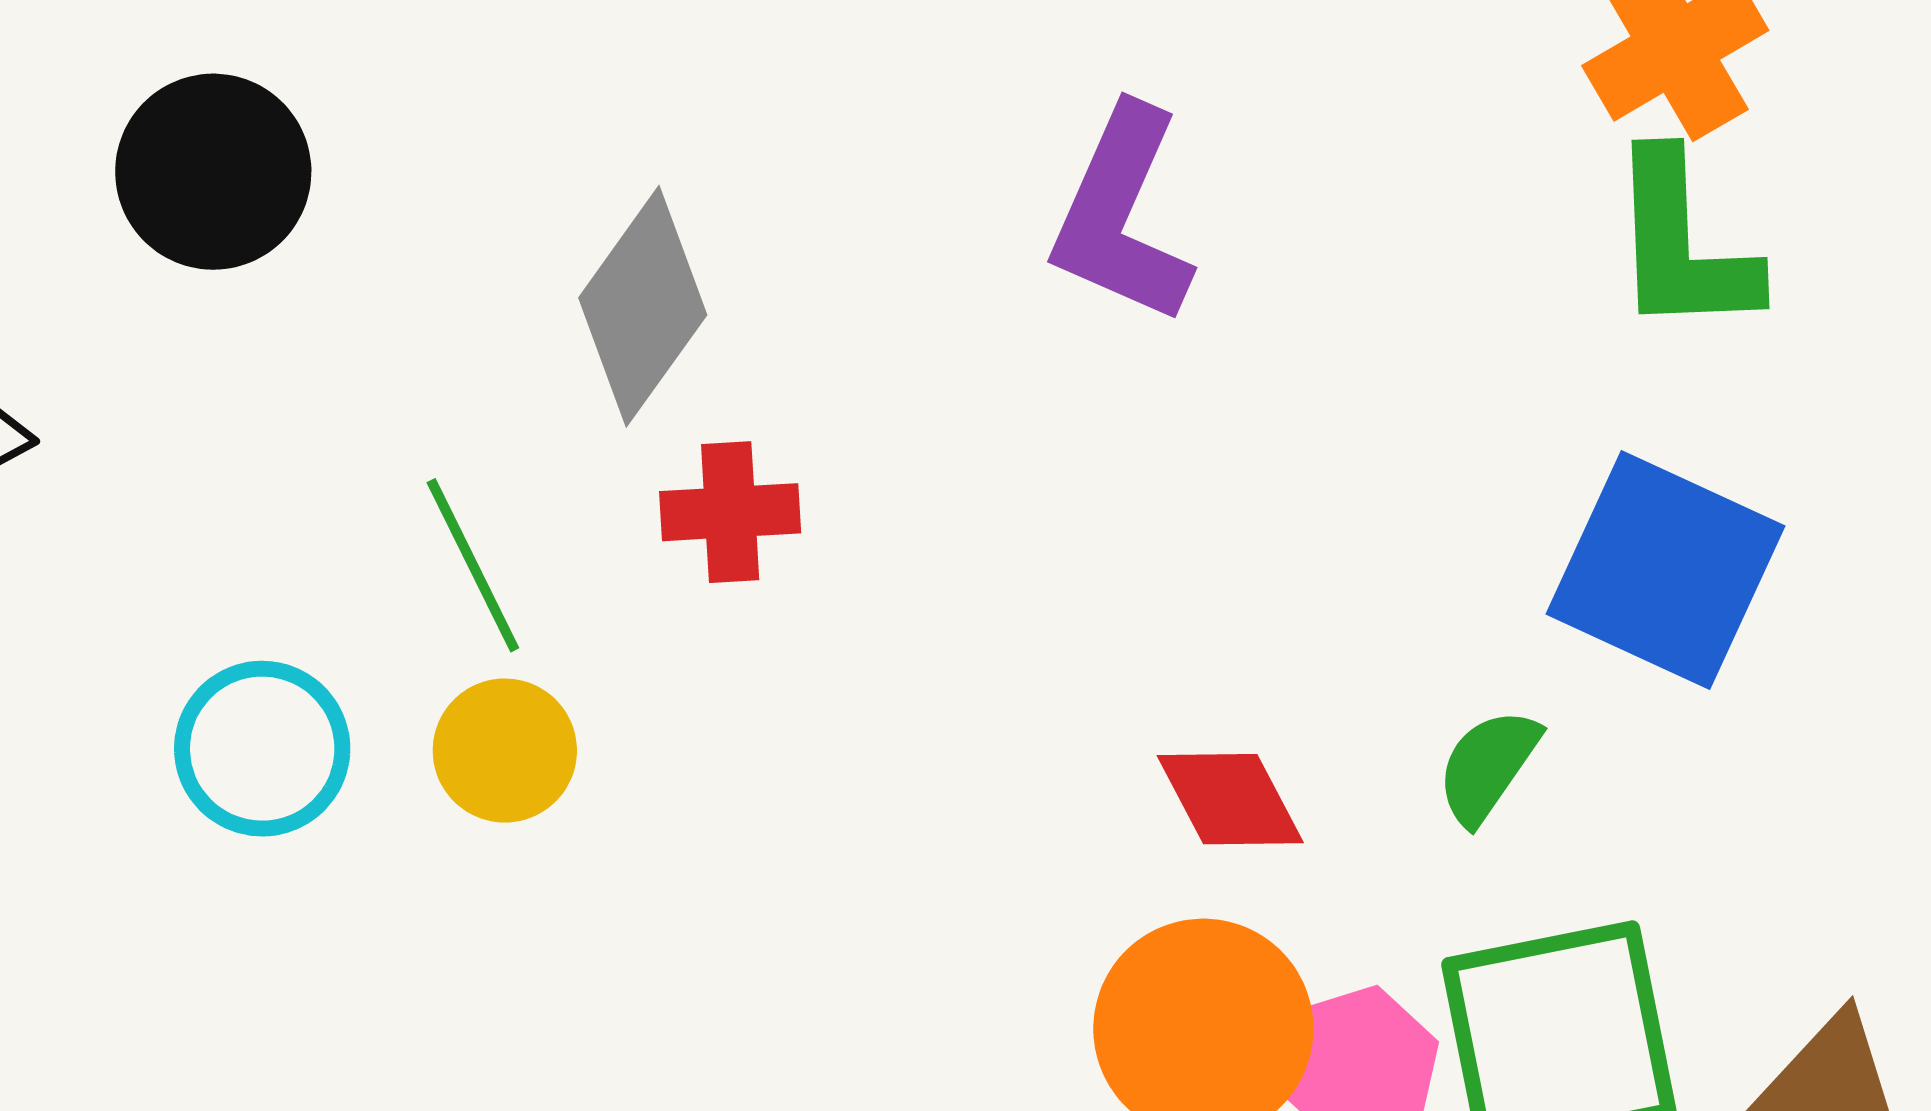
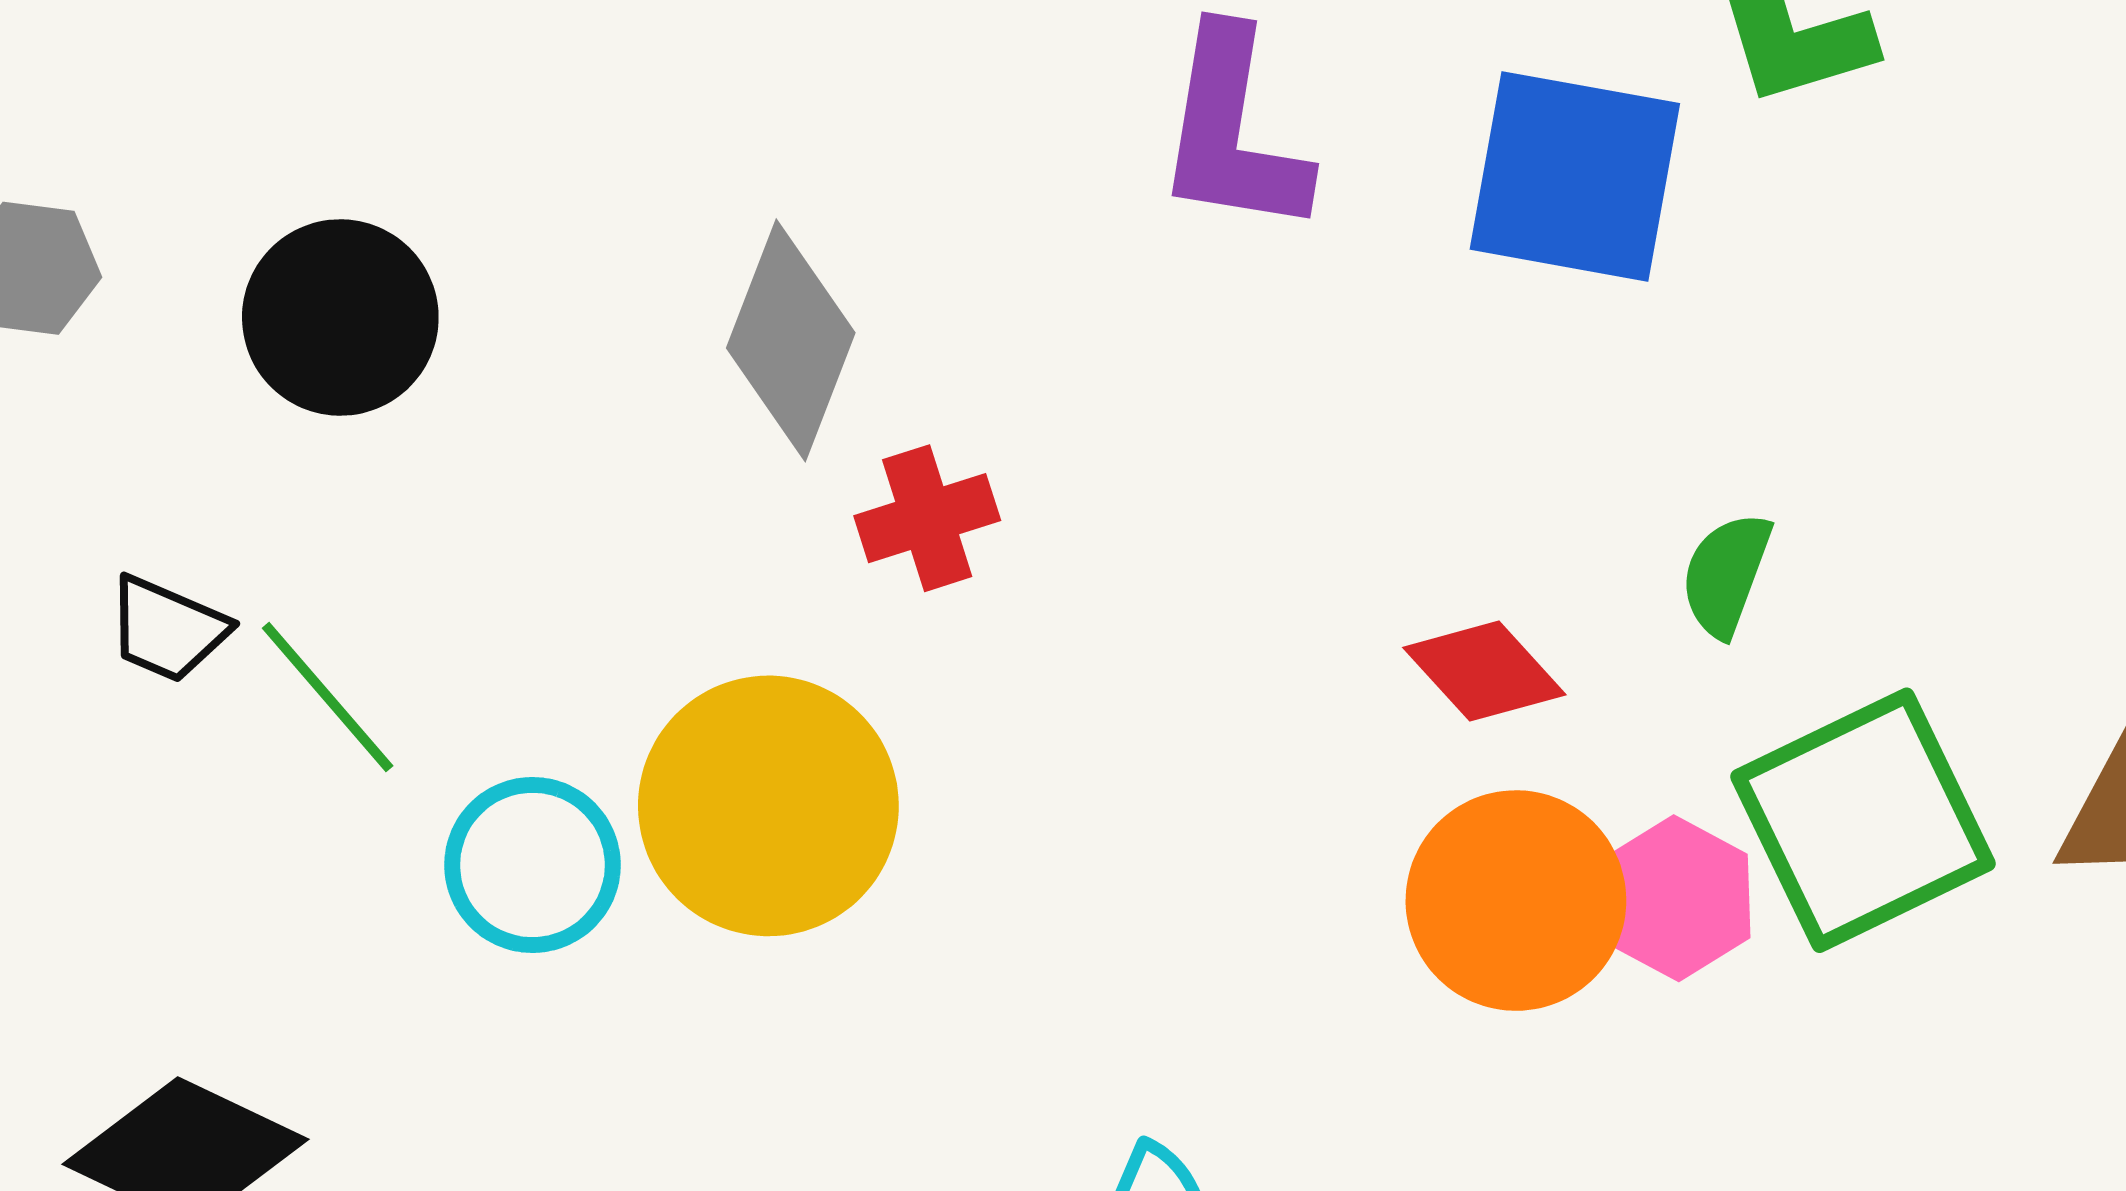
green line: (473, 565) -> (328, 697), moved
blue square: (1666, 570) -> (1575, 176), moved
yellow circle: (505, 751) -> (768, 806), size x1.8

